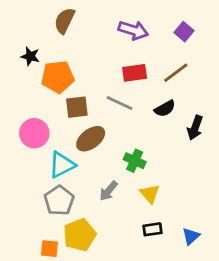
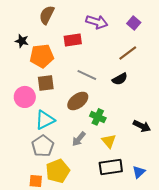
red rectangle: (135, 73) -> (73, 40), moved
brown square: (77, 107) -> (46, 83), moved
black arrow: (195, 128) -> (142, 126), moved, turned -84
brown ellipse: (91, 139) -> (78, 101), moved
black rectangle: (152, 229) -> (111, 167), size x1.6

